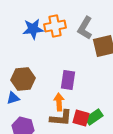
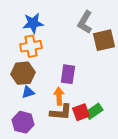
orange cross: (55, 26) -> (31, 46), moved
blue triangle: (13, 98) -> (28, 92), moved
red square: (81, 118) -> (81, 112), turned -36

